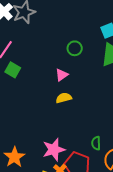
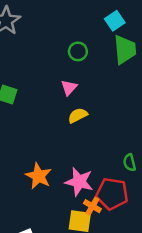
pink star: (54, 150) -> (79, 182), turned -30
orange star: (14, 157) -> (39, 176), moved

